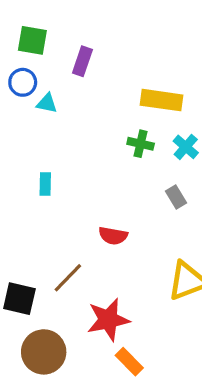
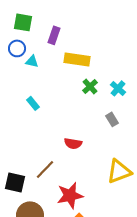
yellow rectangle: (162, 100) -> (77, 59), moved
green cross: (141, 144) -> (90, 86), turned 35
cyan rectangle: (45, 184) -> (33, 103), moved, turned -40

